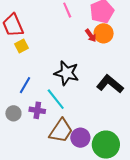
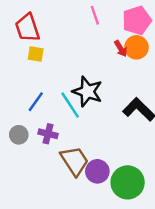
yellow square: (21, 46) -> (36, 54), turned 32
cyan line: (56, 99) -> (70, 105), moved
brown trapezoid: (61, 131) -> (75, 161), turned -72

